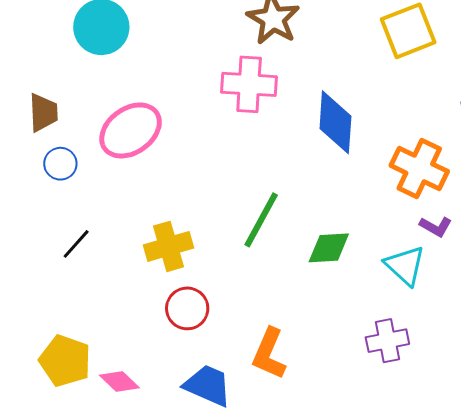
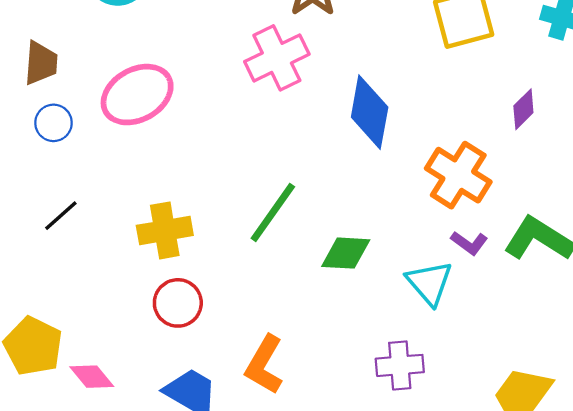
pink cross: (249, 84) -> (277, 58), turned -36

